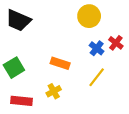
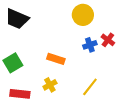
blue cross: (97, 48) -> (90, 45), turned 32
yellow line: (97, 77) -> (90, 87), moved

